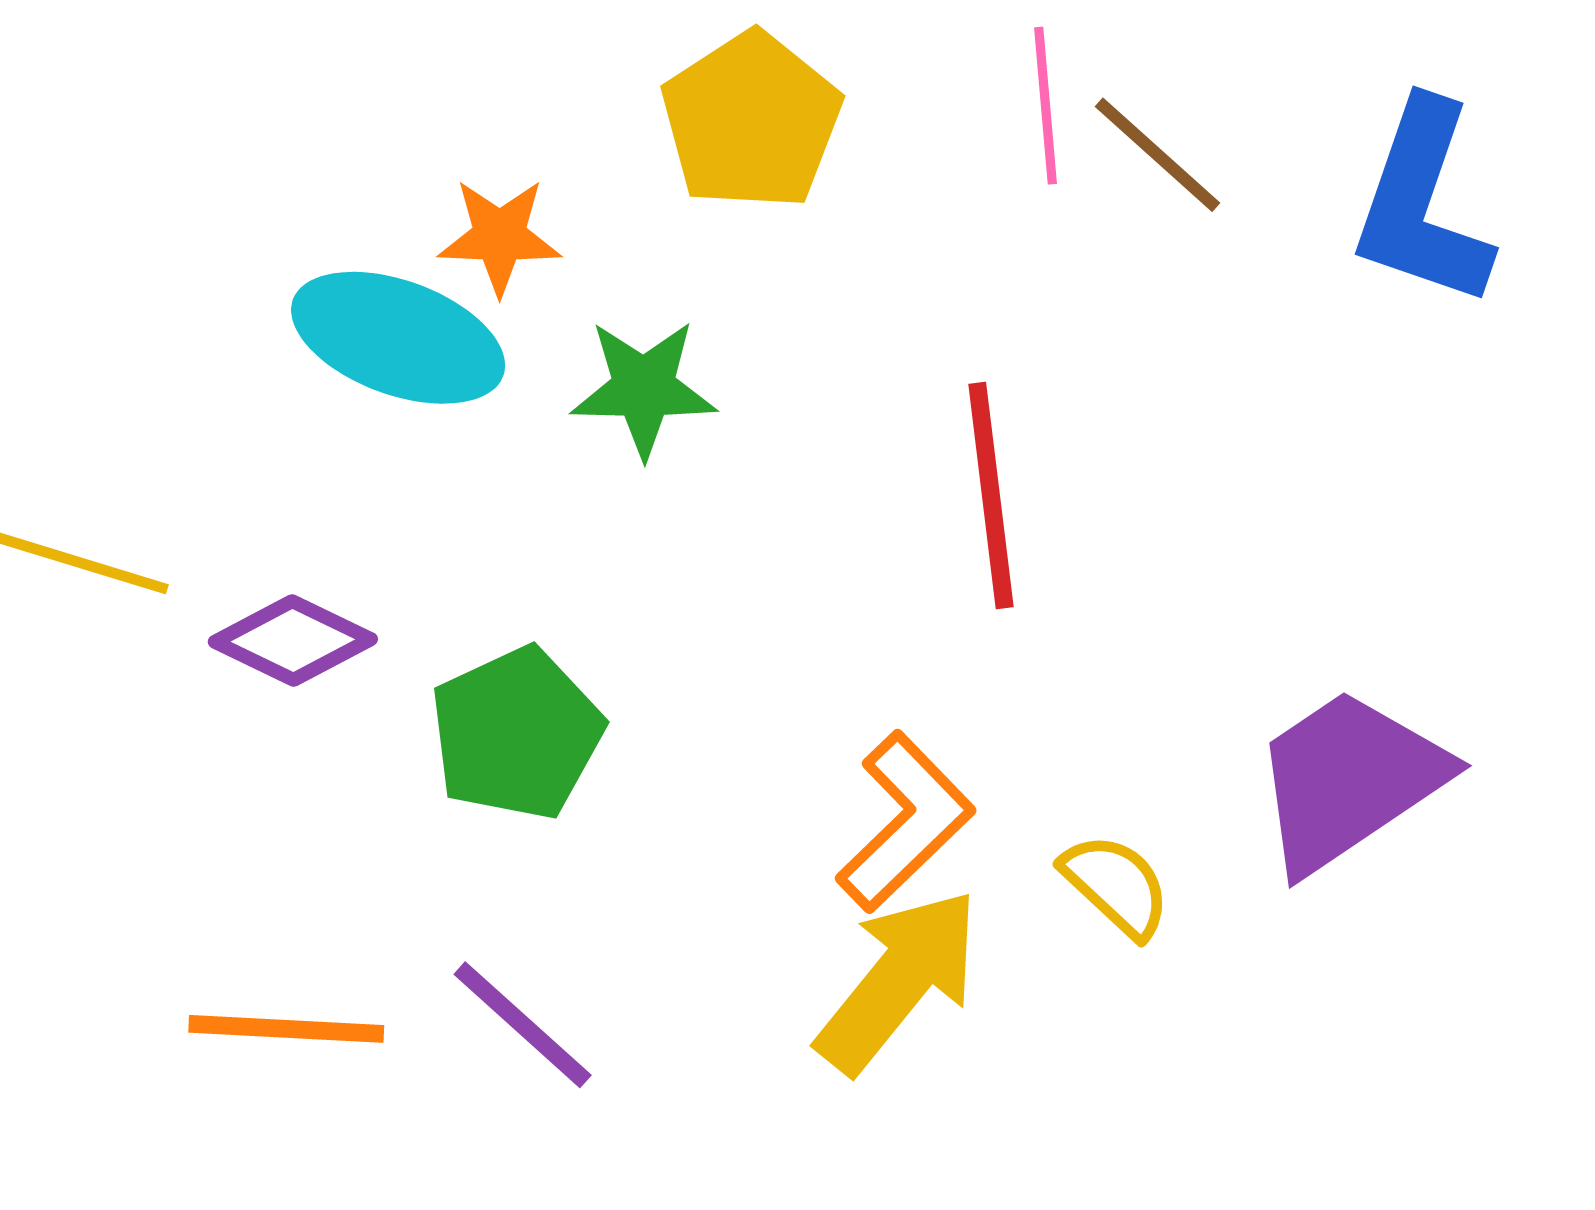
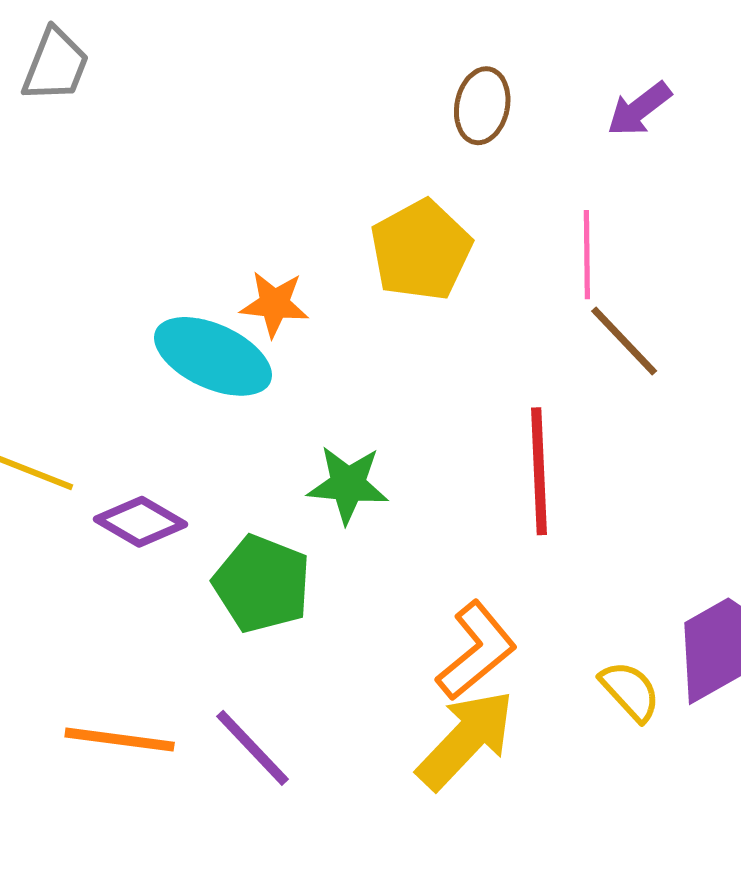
brown line: (1158, 155) -> (624, 341), moved
green star: (644, 388) -> (348, 485), moved
green pentagon: (516, 733) -> (262, 584), turned -30
yellow semicircle: (1116, 885) -> (630, 691), moved

